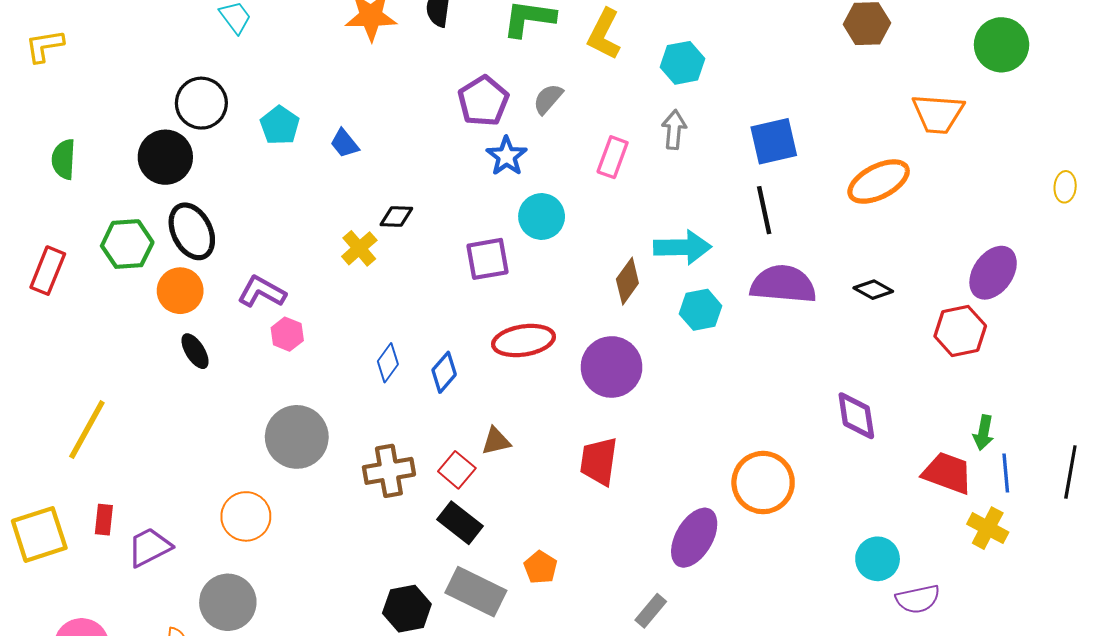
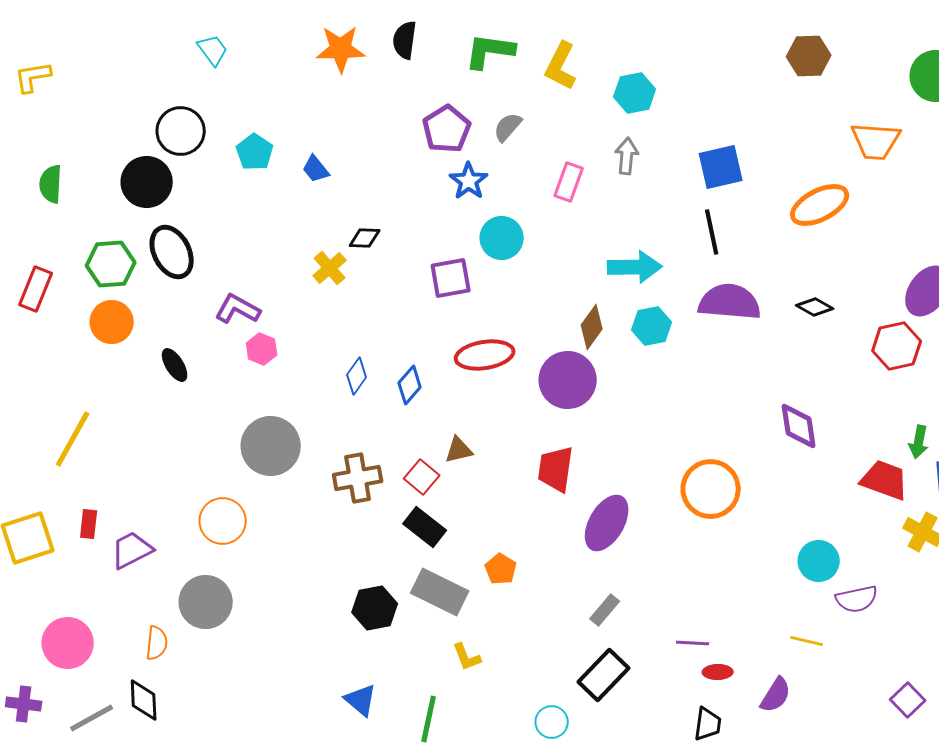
brown diamond: (627, 281) -> (592, 327), moved
orange circle: (180, 291) -> (112, 322), moved
purple ellipse: (694, 538) -> (607, 523), moved

